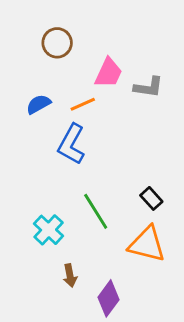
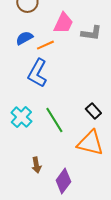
blue semicircle: (39, 104) -> (24, 38), moved
cyan cross: (49, 230) -> (21, 117), moved

